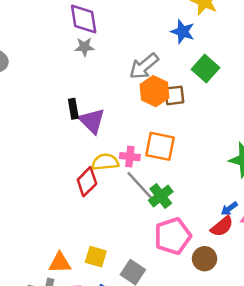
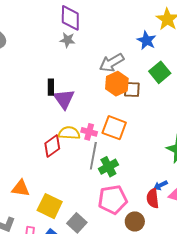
gray line: (140, 185) -> (93, 156), turned 44
red semicircle: (222, 226) -> (153, 198), turned 114
yellow square: (96, 257) -> (50, 206), size x1.4
orange triangle: (60, 263) -> (21, 188), moved

